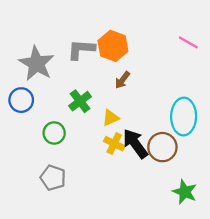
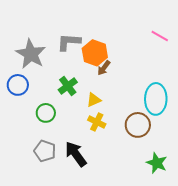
orange hexagon: (113, 46) -> (95, 53), moved
black arrow: (135, 144) -> (76, 154), moved

